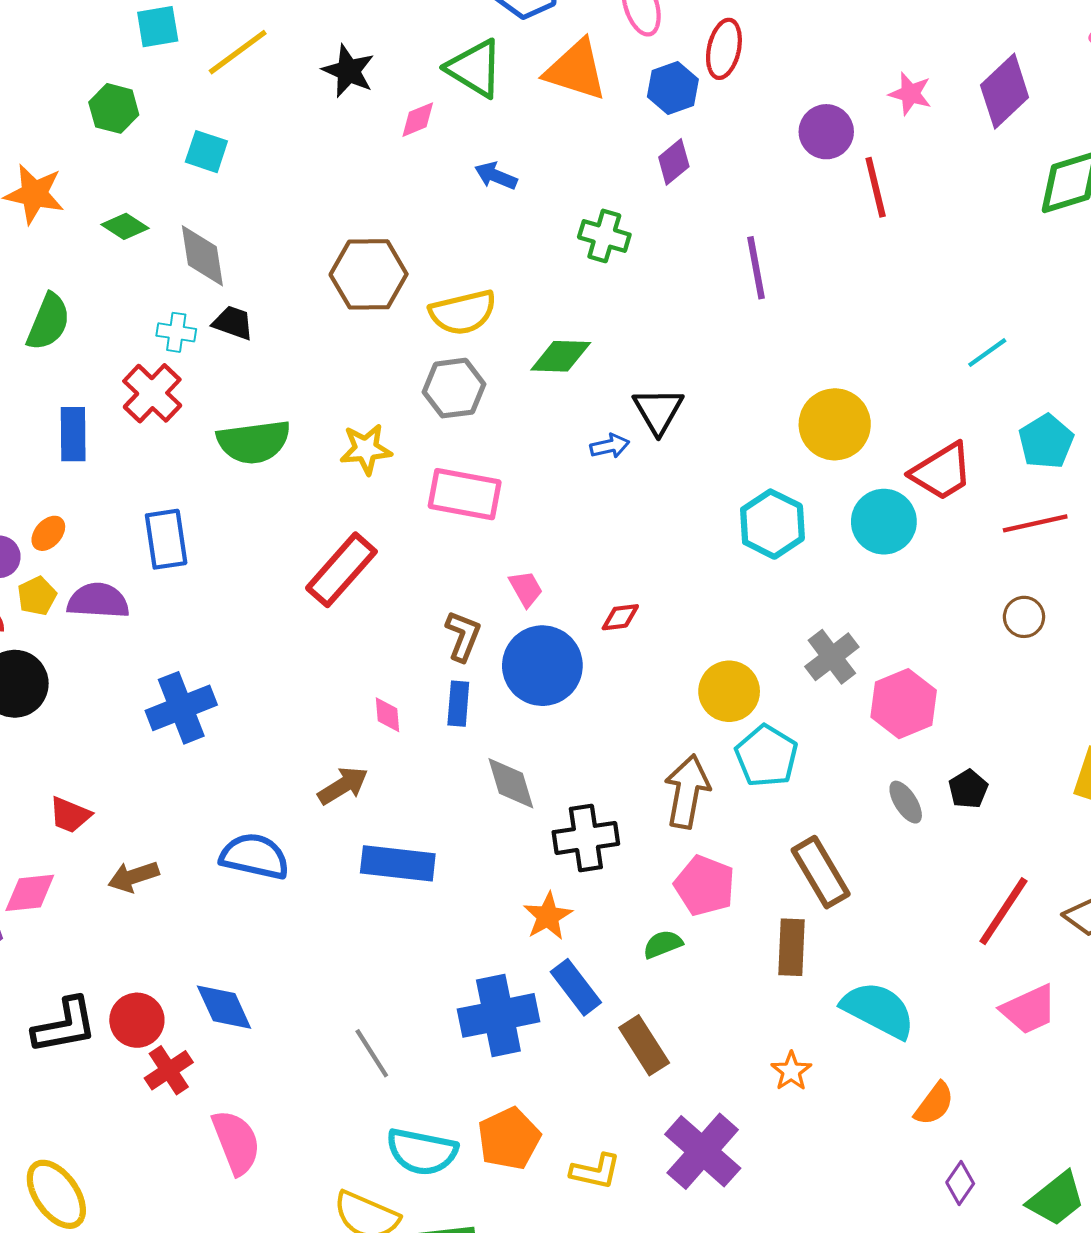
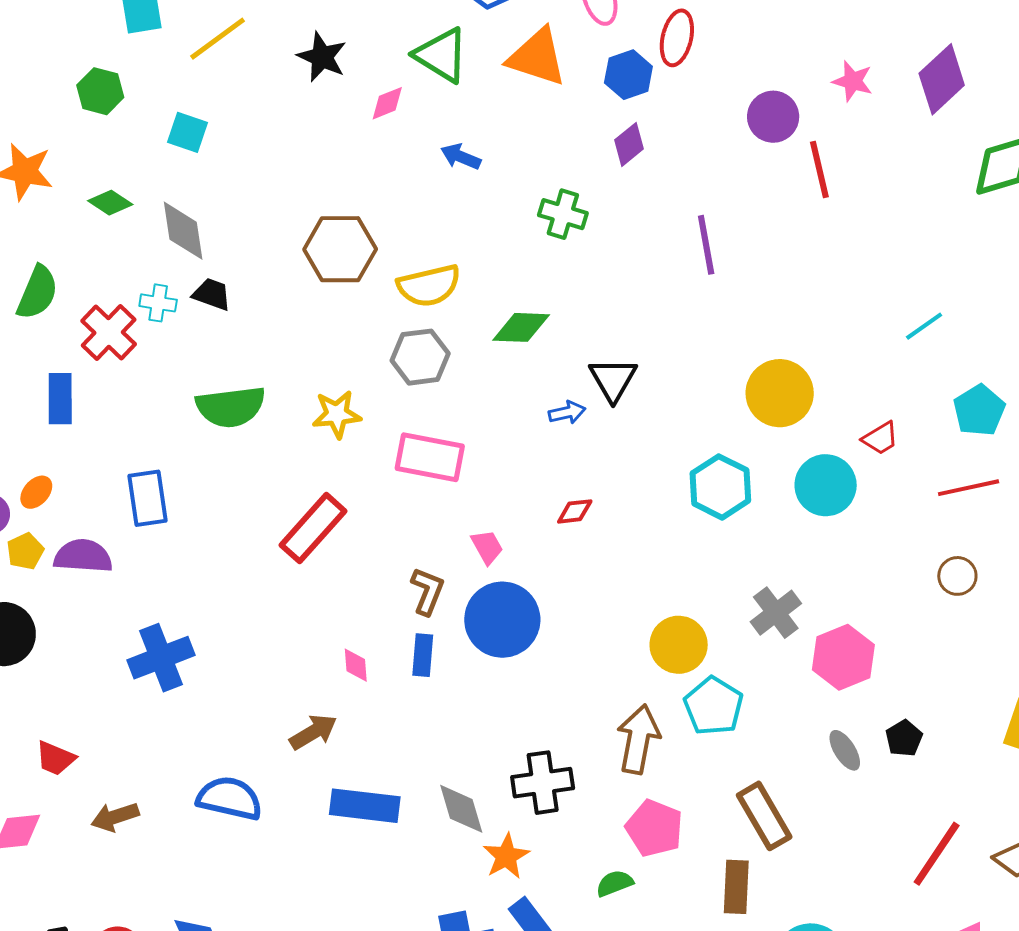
red cross: (152, 393) -> (109, 333), moved
red trapezoid: (942, 472) -> (880, 438), size x0.6
red diamond: (620, 617) -> (575, 511), moved
gray diamond: (511, 783) -> (461, 809), moved

